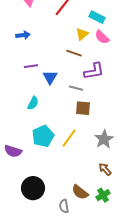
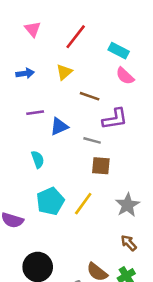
yellow triangle: (82, 34) -> (64, 72), moved
blue triangle: (50, 77) -> (59, 127), turned 35
cyan semicircle: (33, 103) -> (38, 159), turned -48

